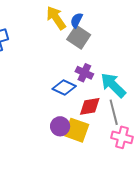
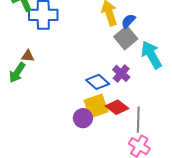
cyan arrow: (113, 85) -> (151, 55), moved
red diamond: (90, 106) -> (117, 107), turned 30
yellow square: (77, 130) -> (96, 106), moved, turned 35

